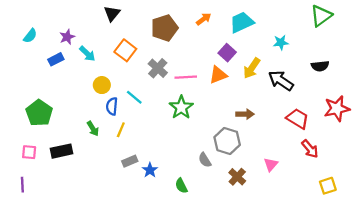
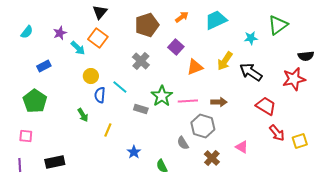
green triangle: (321, 16) -> (278, 25), moved
orange square: (125, 50) -> (98, 38), moved
purple square: (227, 53) -> (176, 47), moved
blue rectangle: (56, 59) -> (44, 66), moved
black semicircle: (320, 66) -> (306, 56), moved
pink line: (186, 77) -> (188, 101), moved
red star: (337, 109) -> (294, 79), moved
yellow line: (121, 130) -> (108, 130), moved
black rectangle: (62, 151) -> (55, 162), moved
gray rectangle: (130, 161) -> (141, 109), moved, turned 40
pink triangle: (271, 164) -> (242, 147), turned -40
yellow square: (328, 186) -> (300, 141), moved

